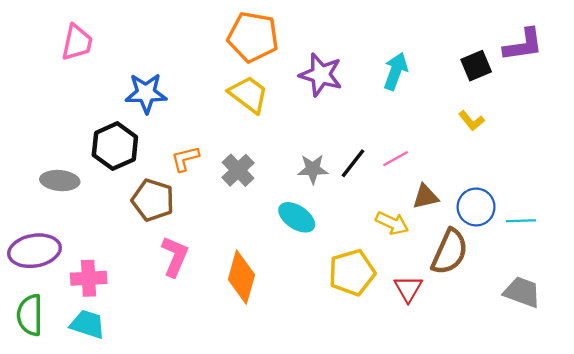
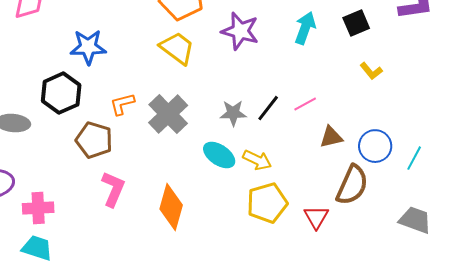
black square: (476, 66) -> (356, 23), moved
gray cross: (238, 170) -> (168, 114), size x1.4
cyan line: (521, 221) -> (414, 158), turned -60
yellow arrow: (392, 223) -> (257, 160), moved

